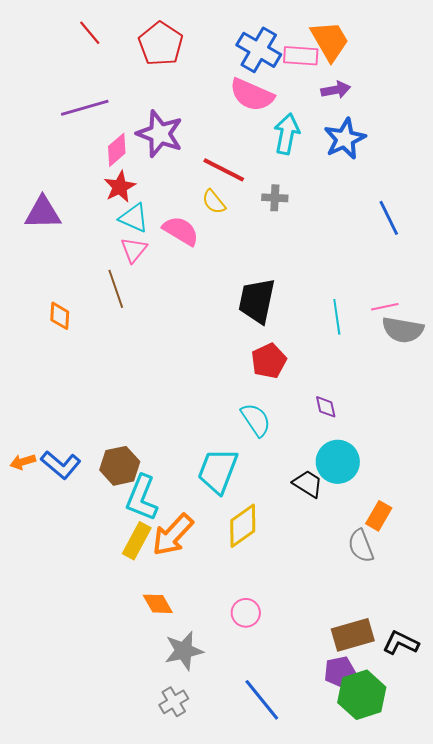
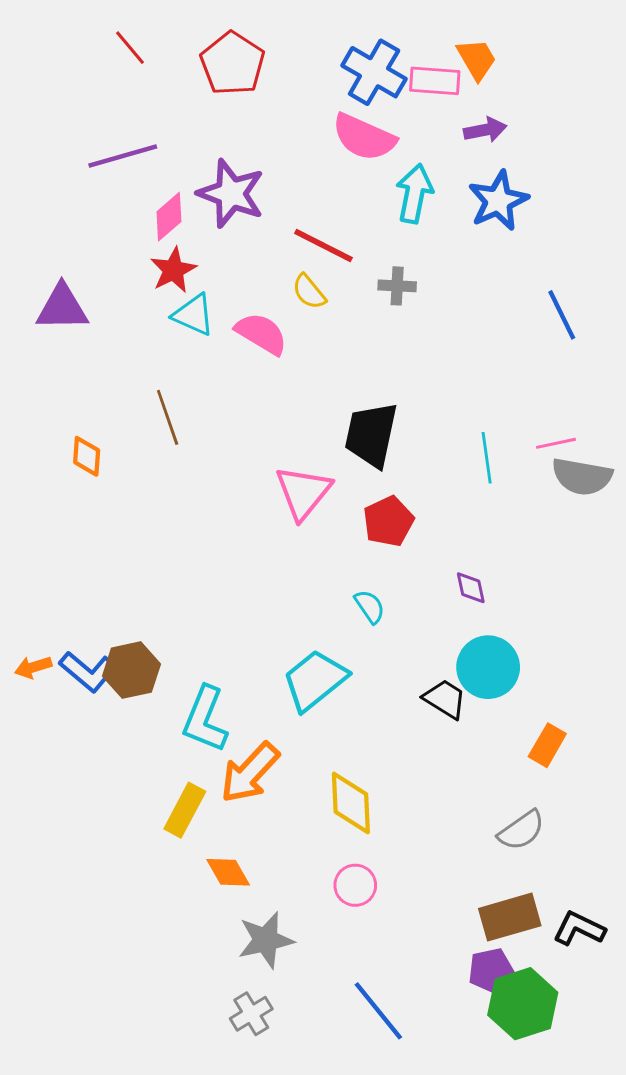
orange trapezoid: (330, 41) -> (477, 59), size x0.7
pink triangle: (134, 250) -> (303, 492), moved, size x1.5
cyan semicircle: (256, 420) -> (370, 607), size x0.7
brown hexagon: (120, 466) -> (131, 670), moved
cyan trapezoid: (218, 471) -> (315, 680), turned 30
yellow diamond: (243, 526) -> (351, 803), moved, turned -57
yellow rectangle: (137, 541) -> (185, 810), moved
gray semicircle: (361, 546) -> (521, 830), moved, turned -104

